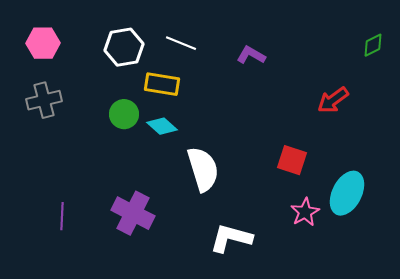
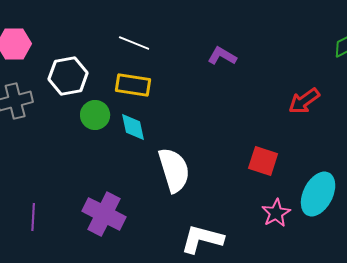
white line: (181, 43) -> (134, 43), moved
white hexagon: (124, 47) -> (68, 76), moved
cyan diamond: (162, 126) -> (133, 127), turned 36

